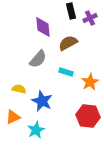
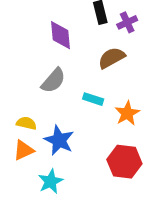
brown semicircle: (68, 43) -> (112, 58), moved
orange triangle: (13, 117) -> (24, 150), moved

